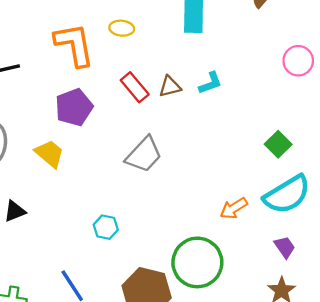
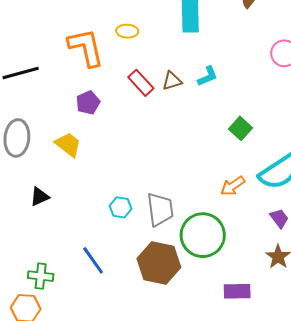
purple pentagon: (74, 107) -> (88, 103), size x0.7
green square: (278, 144) -> (240, 128), moved
gray trapezoid: (144, 155) -> (160, 209), moved, turned -48

